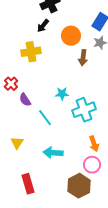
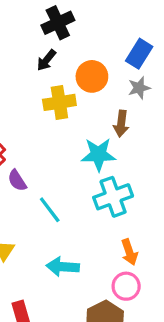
yellow cross: (31, 52) -> (59, 102), moved
brown arrow: (83, 58) -> (121, 124), moved
cyan star: (62, 94) -> (98, 154), moved, size x1.5

